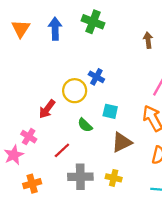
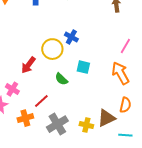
brown triangle: (122, 142) -> (106, 118), moved
gray cross: (80, 177) -> (57, 124), turned -30
orange cross: (32, 184) -> (25, 118), moved

